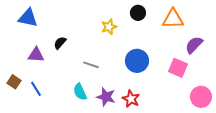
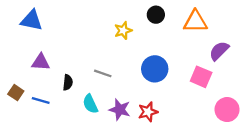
black semicircle: (60, 43) -> (68, 82), moved, turned 144
blue line: (36, 89) -> (41, 101), turned -42
red star: (131, 99) -> (148, 112), turned 30

